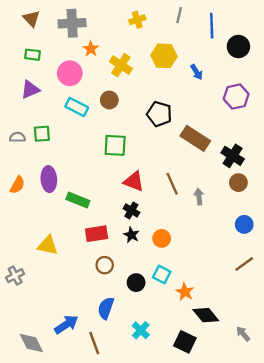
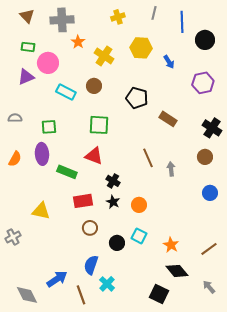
pink circle: (70, 73) -> (48, 63), moved
green square: (42, 134) -> (49, 127), moved
brown rectangle: (195, 138) -> (168, 119), size x0.7
black cross: (233, 156) -> (212, 128), moved
red triangle: (134, 181) -> (94, 156), moved
brown line: (244, 264) -> (209, 249), moved
orange star: (185, 292) -> (171, 245), moved
cyan cross: (141, 330) -> (107, 284), moved

